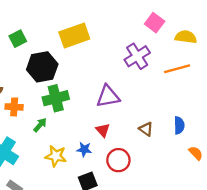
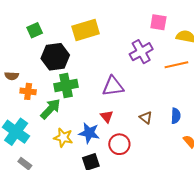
pink square: (155, 23) -> (158, 22), turned -30
green arrow: (40, 125) -> (51, 109), size x1.6
blue star: (84, 149) -> (89, 133), size x1.5

